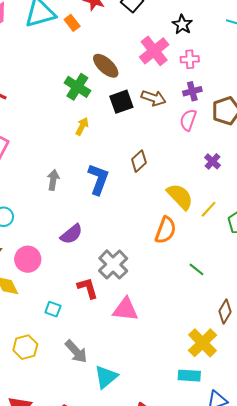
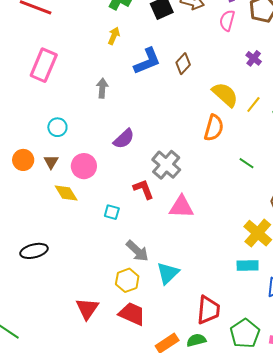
yellow arrow: (82, 126) -> (114, 36), moved
blue L-shape: (98, 179) -> (147, 61), moved, turned 52
yellow hexagon: (25, 347) -> (127, 280), moved

